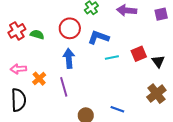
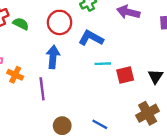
red square: (139, 54) -> (125, 75), moved
orange cross: (39, 79) -> (15, 75), turned -32

